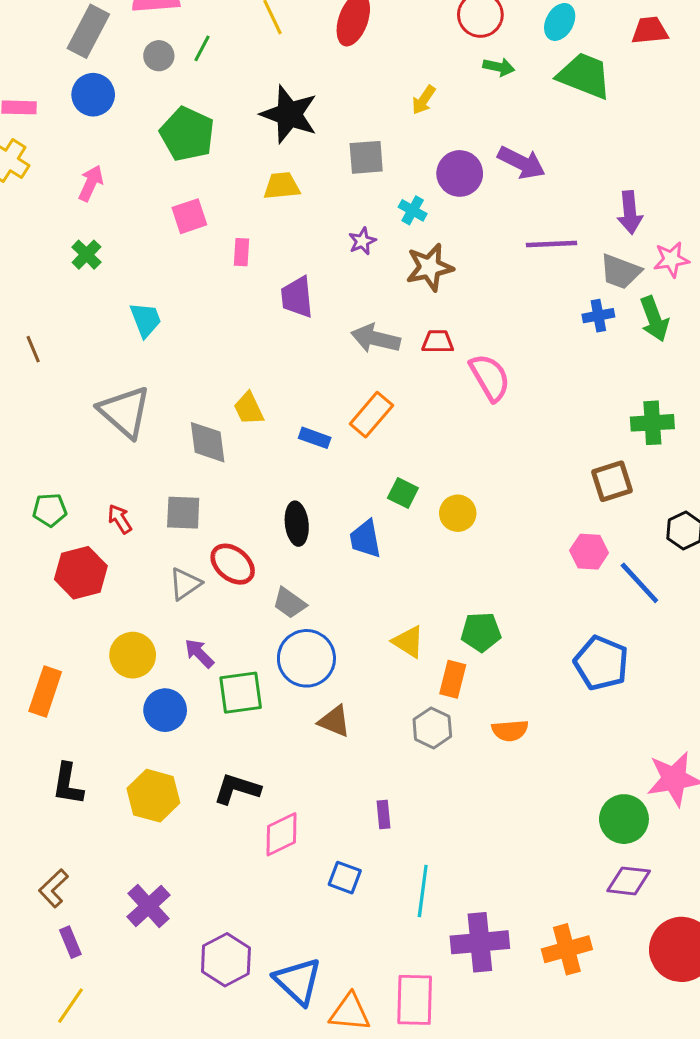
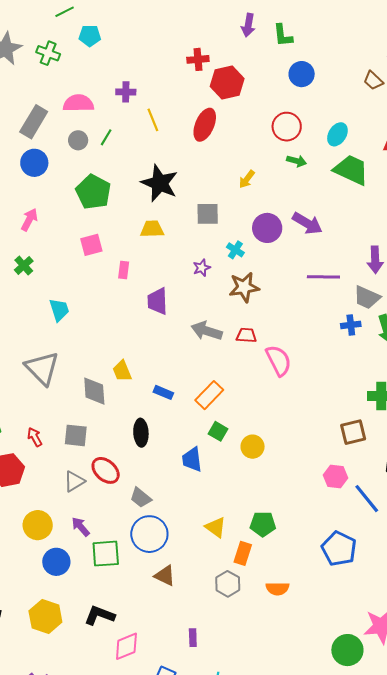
orange rectangle: (371, 415) -> (209, 395), moved
black ellipse: (297, 524) -> (141, 433), moved

